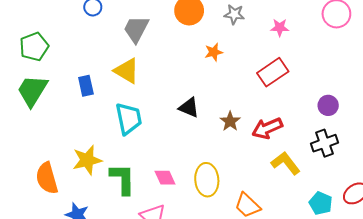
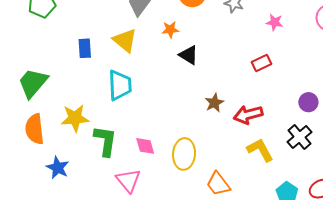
orange star: (214, 52) -> (170, 30), moved
red rectangle: (273, 72) -> (261, 63), size x0.7
green trapezoid: (32, 91) -> (33, 83), moved
black triangle: (189, 108) -> (189, 55), moved
black cross: (325, 143) -> (300, 137), turned -30

